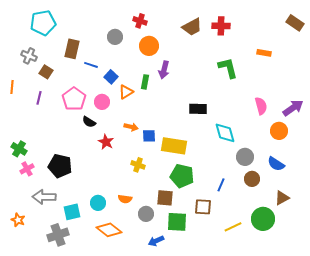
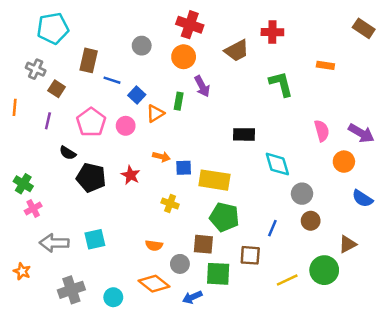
red cross: (140, 21) -> (190, 25), moved, size x1.5
brown trapezoid: (192, 27) -> (237, 51), moved
purple arrow: (164, 70) -> (202, 86), turned -42
purple arrow: (293, 108) -> (361, 133), turned 65
black semicircle: (89, 122) -> (68, 153), moved
blue semicircle: (276, 164) -> (362, 199), moved
black pentagon: (60, 166) -> (91, 178), moved
cyan circle: (98, 203) -> (113, 297), moved
cyan square: (72, 212) -> (95, 239), moved
orange diamond: (109, 230) -> (154, 284), moved

